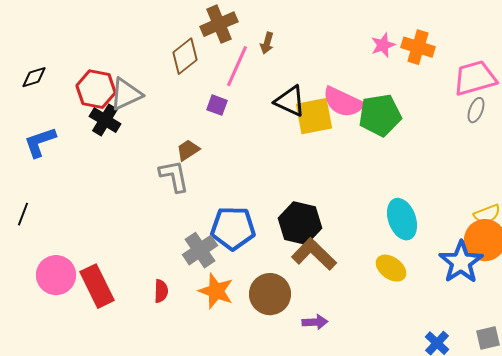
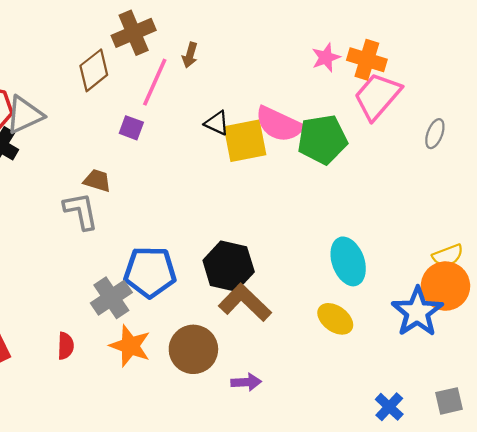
pink trapezoid: (475, 78) -> (377, 96), moved, turned -33
black triangle: (290, 101) -> (217, 123), size x0.7
brown trapezoid: (188, 150) -> (97, 181), turned 50

